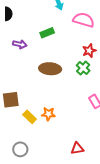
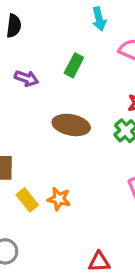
green rectangle: (47, 33) -> (74, 65), turned -48

